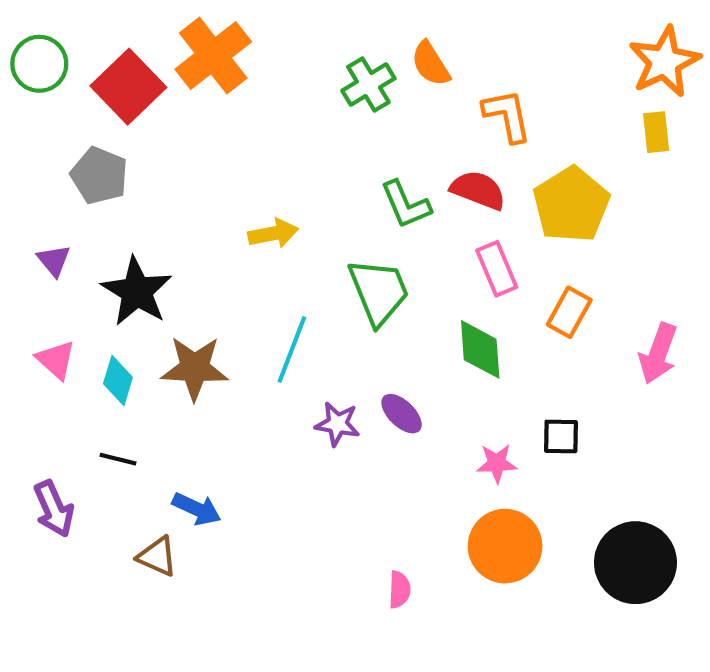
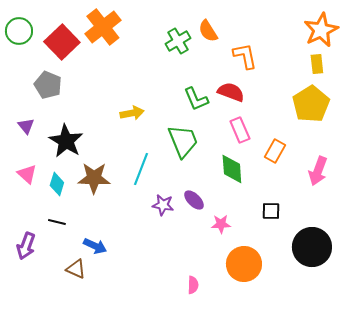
yellow pentagon: (571, 205) -> (311, 104), moved
pink star: (497, 463) -> (221, 224), moved
purple arrow: (54, 509) -> (26, 246), turned 44
black circle: (635, 563) -> (312, 247), moved

